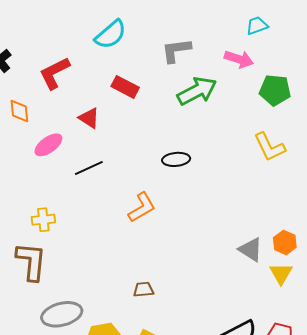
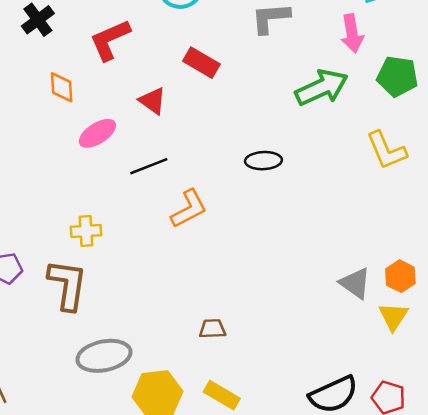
pink arrow: (239, 59) -> (352, 33), turned 60
green arrow: (197, 91) -> (322, 88), moved
orange L-shape: (142, 207) -> (189, 209), moved

